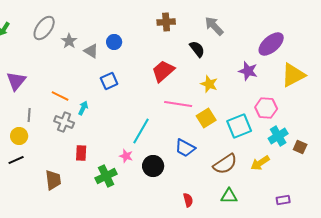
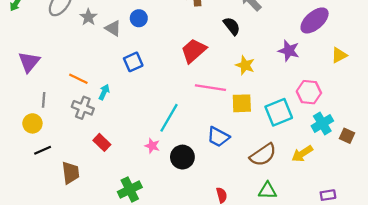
yellow triangle: (293, 75) -> (339, 55), size x0.6
yellow square: (206, 118) -> (242, 103), turned 30
red rectangle: (81, 153) -> (102, 142), turned -49
black line: (16, 160) -> (43, 150), moved
green cross: (106, 176) -> (130, 189), moved

